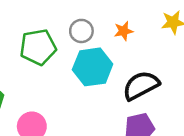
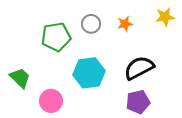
cyan hexagon: (93, 67) -> (89, 73), moved

